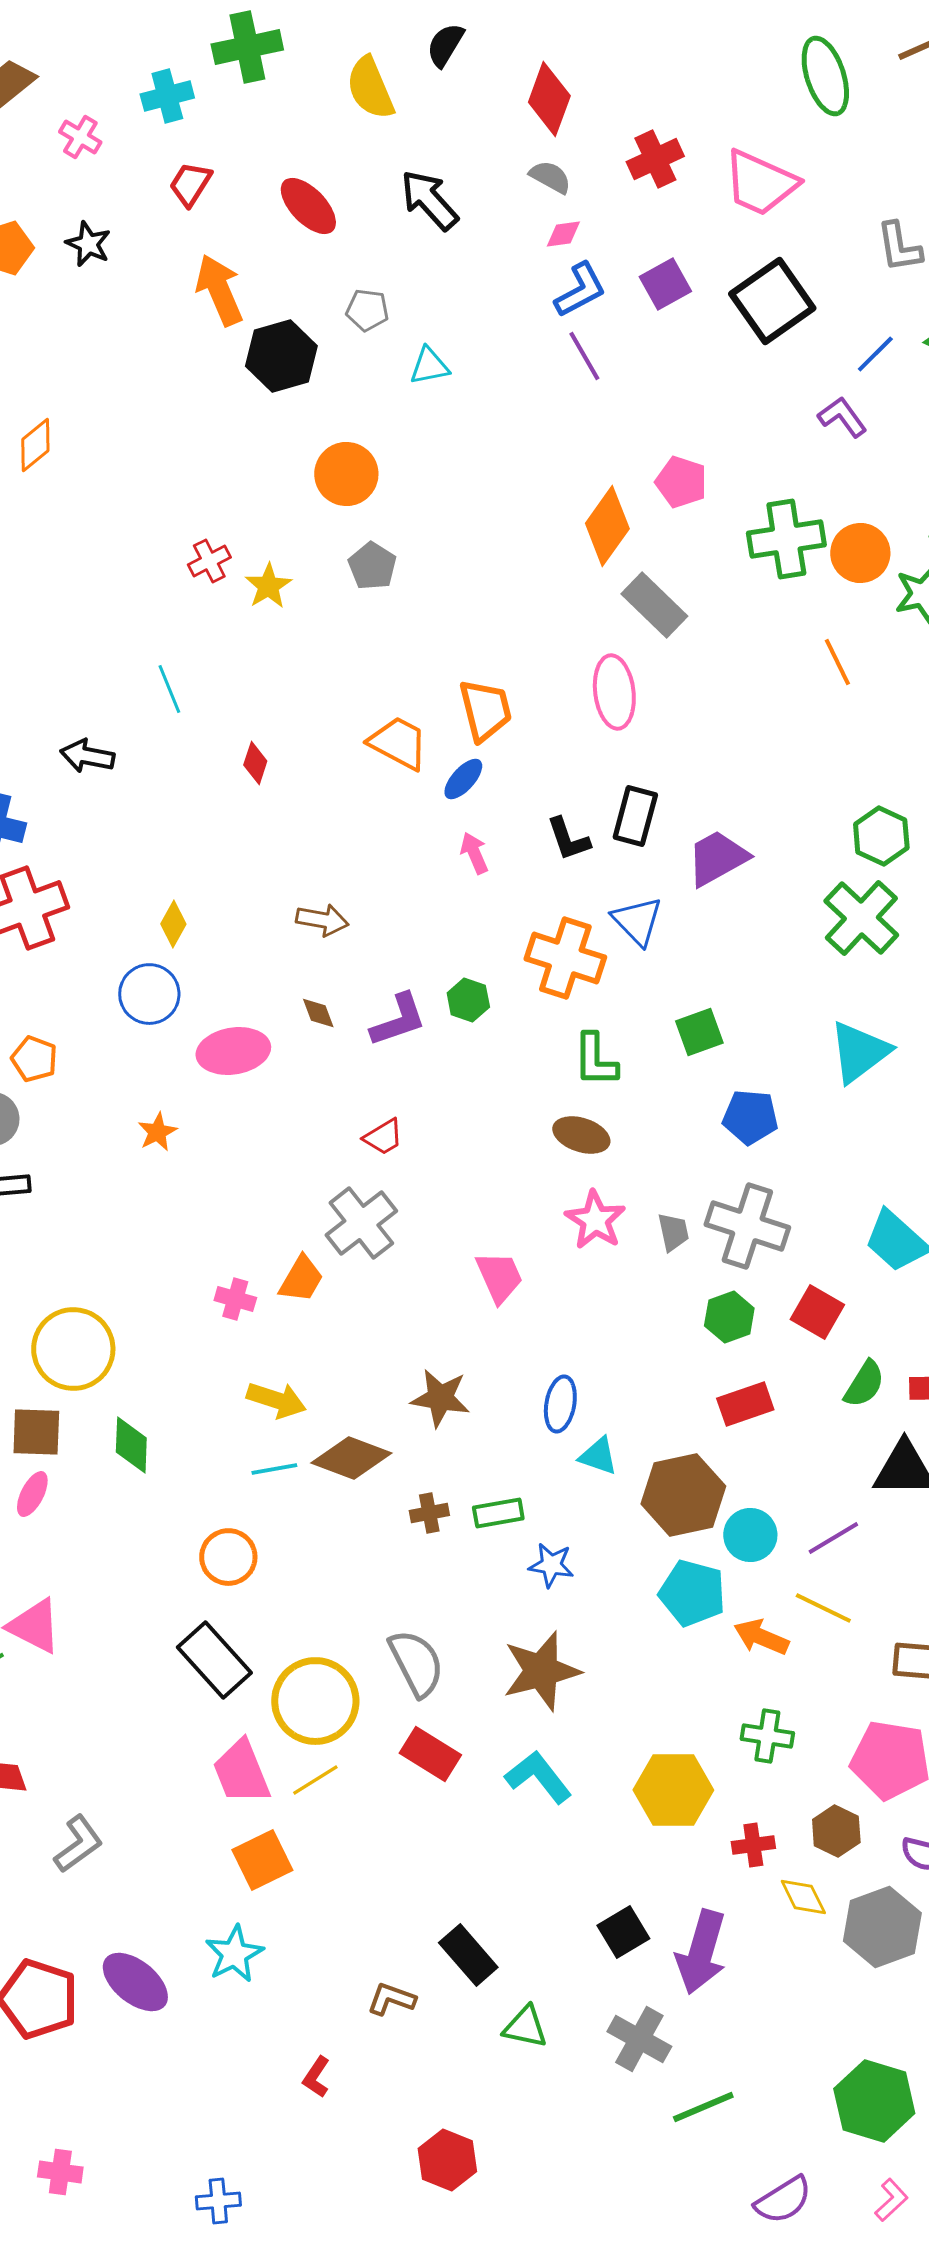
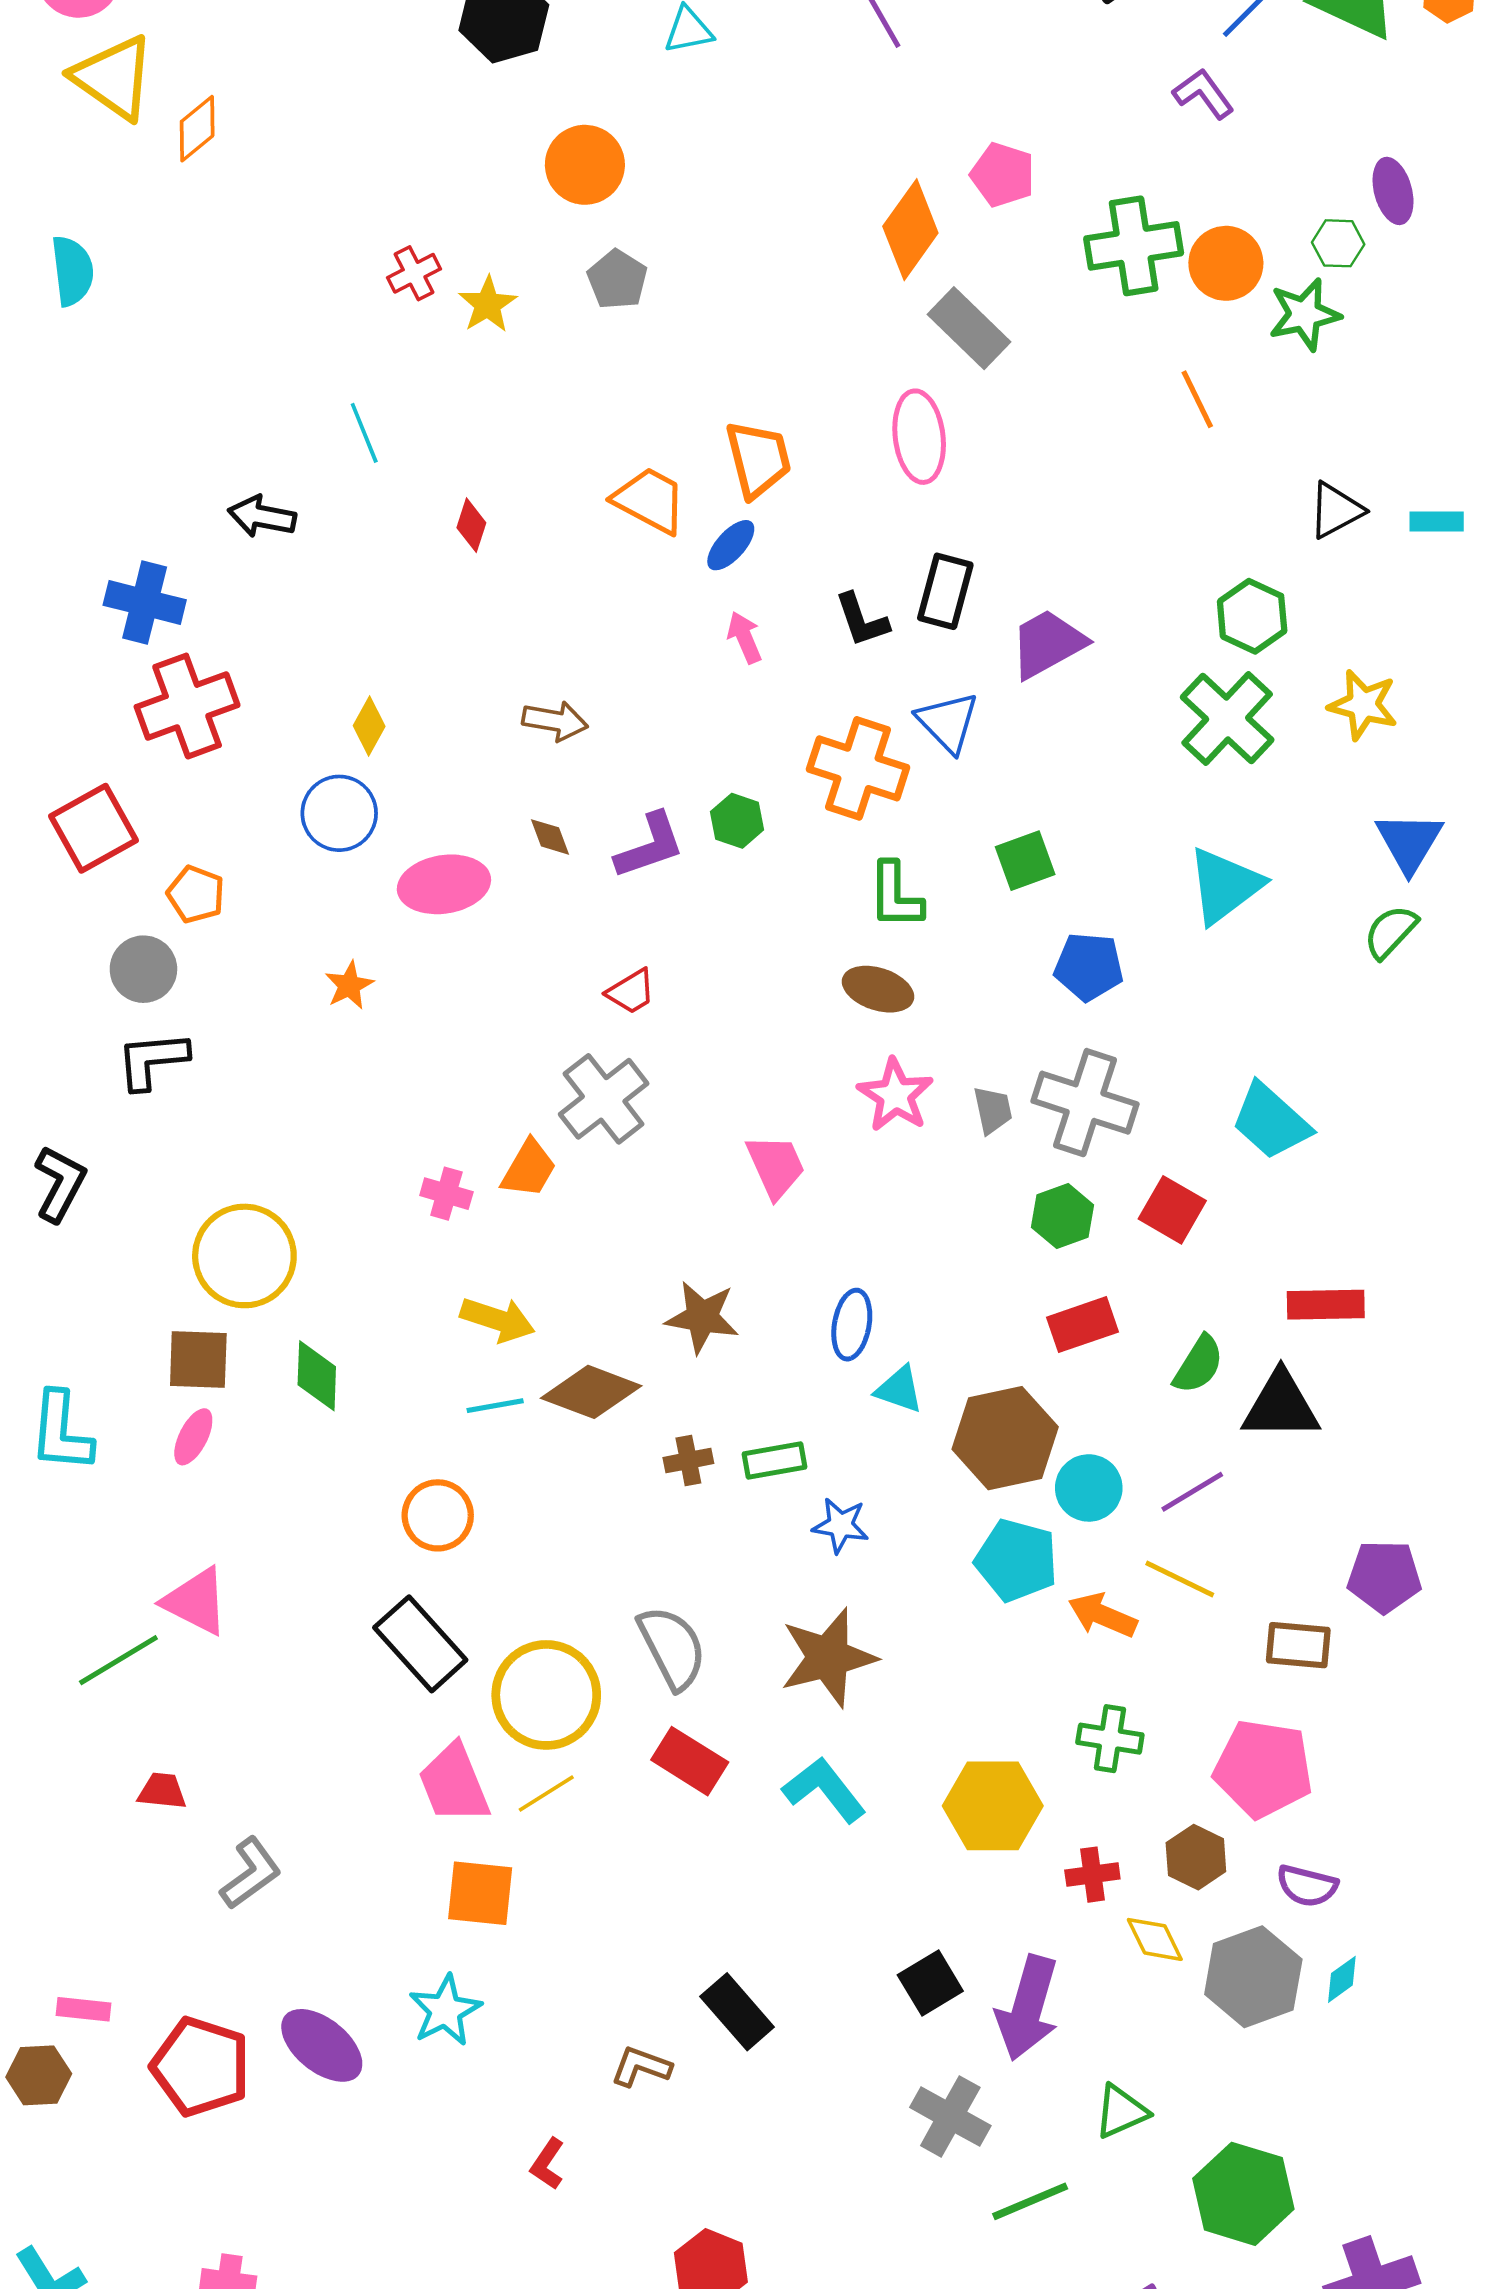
green semicircle: (864, 1384) -> (1198, 1364), moved
orange square: (262, 1860) -> (480, 1893), turned 32
green triangle: (525, 2027) -> (1121, 2112), moved, turned -36

